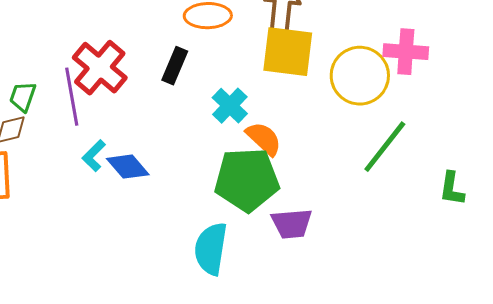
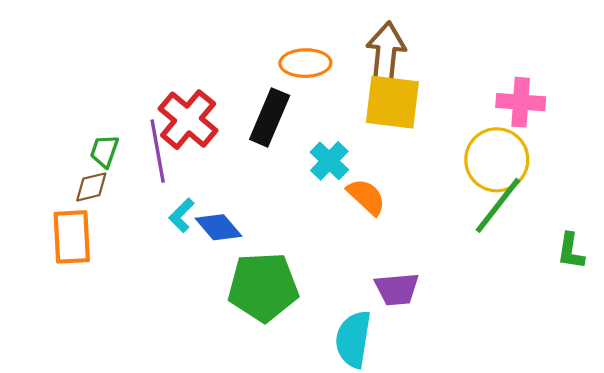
black rectangle: (175, 66) -> (270, 117), size x1.4
yellow circle: (360, 76) -> (497, 160), moved
green pentagon: (247, 180) -> (263, 287), moved
cyan semicircle: (211, 249) -> (353, 339), moved

